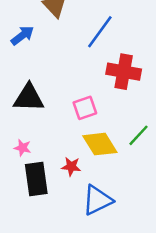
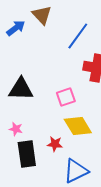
blue arrow: (22, 35) -> (16, 28), moved

